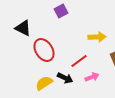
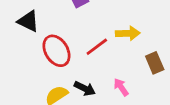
red line: (79, 61) -> (97, 47), moved
pink arrow: (92, 77) -> (121, 87), turned -104

